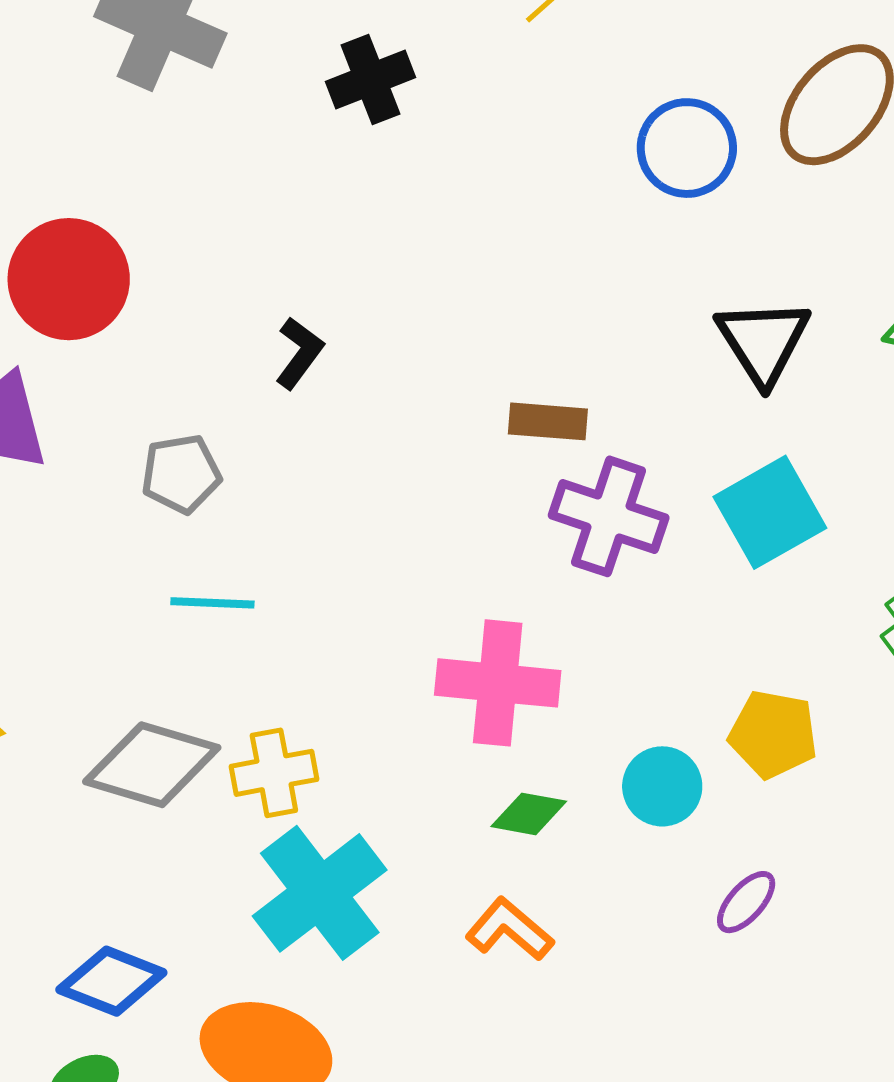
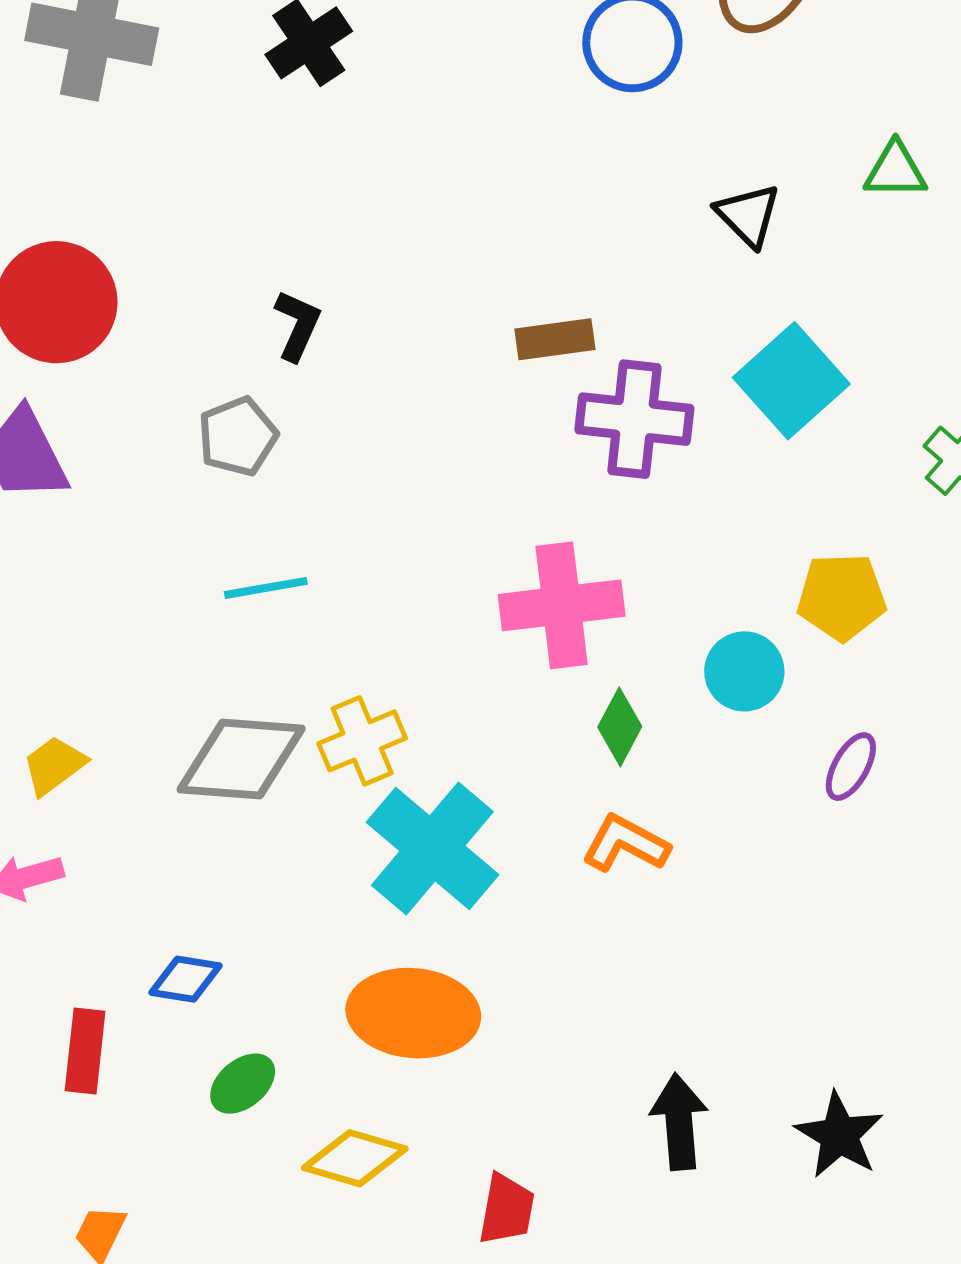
black triangle: (763, 341) -> (748, 215), size x0.7
gray pentagon: (181, 474) -> (238, 436), moved
green diamond: (529, 814) -> (620, 727), turned -60
blue diamond: (111, 981) -> (186, 979), moved, size x0.7

